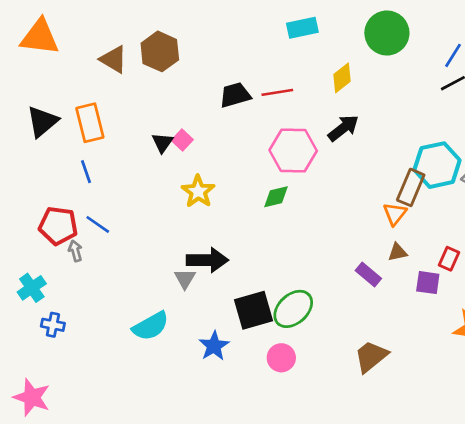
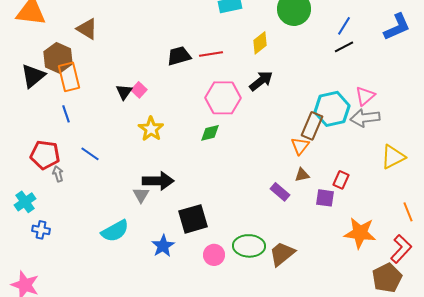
brown hexagon: (160, 51) -> (58, 58), moved
blue line: (98, 224) -> (90, 154), moved
green ellipse: (293, 309) -> (249, 246), moved, turned 44

